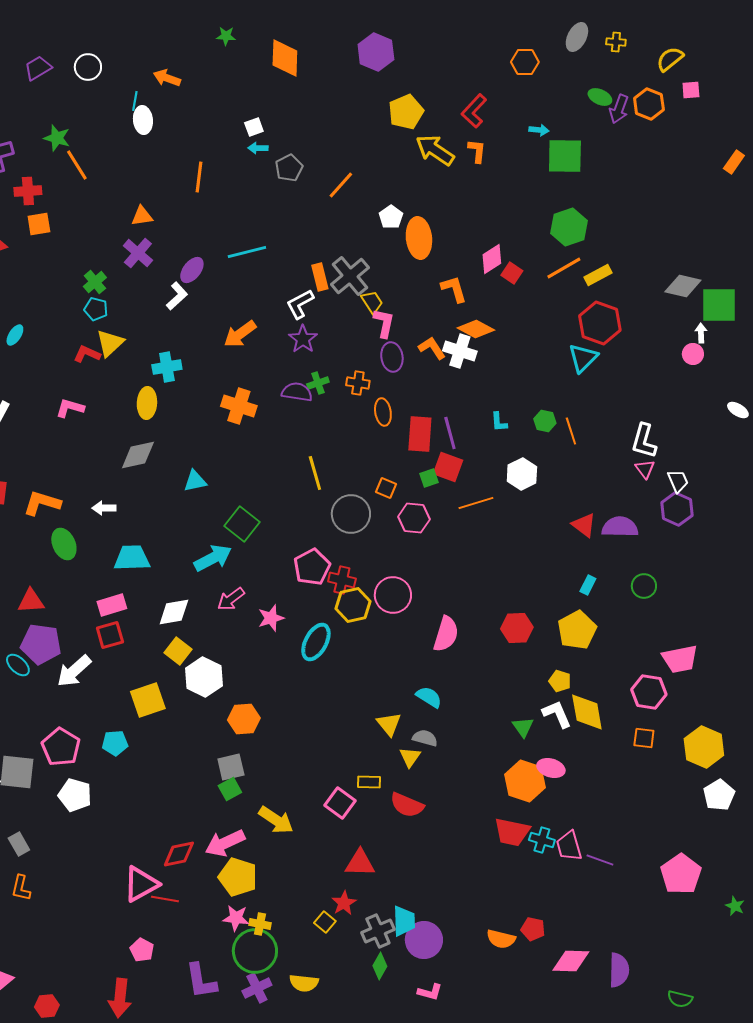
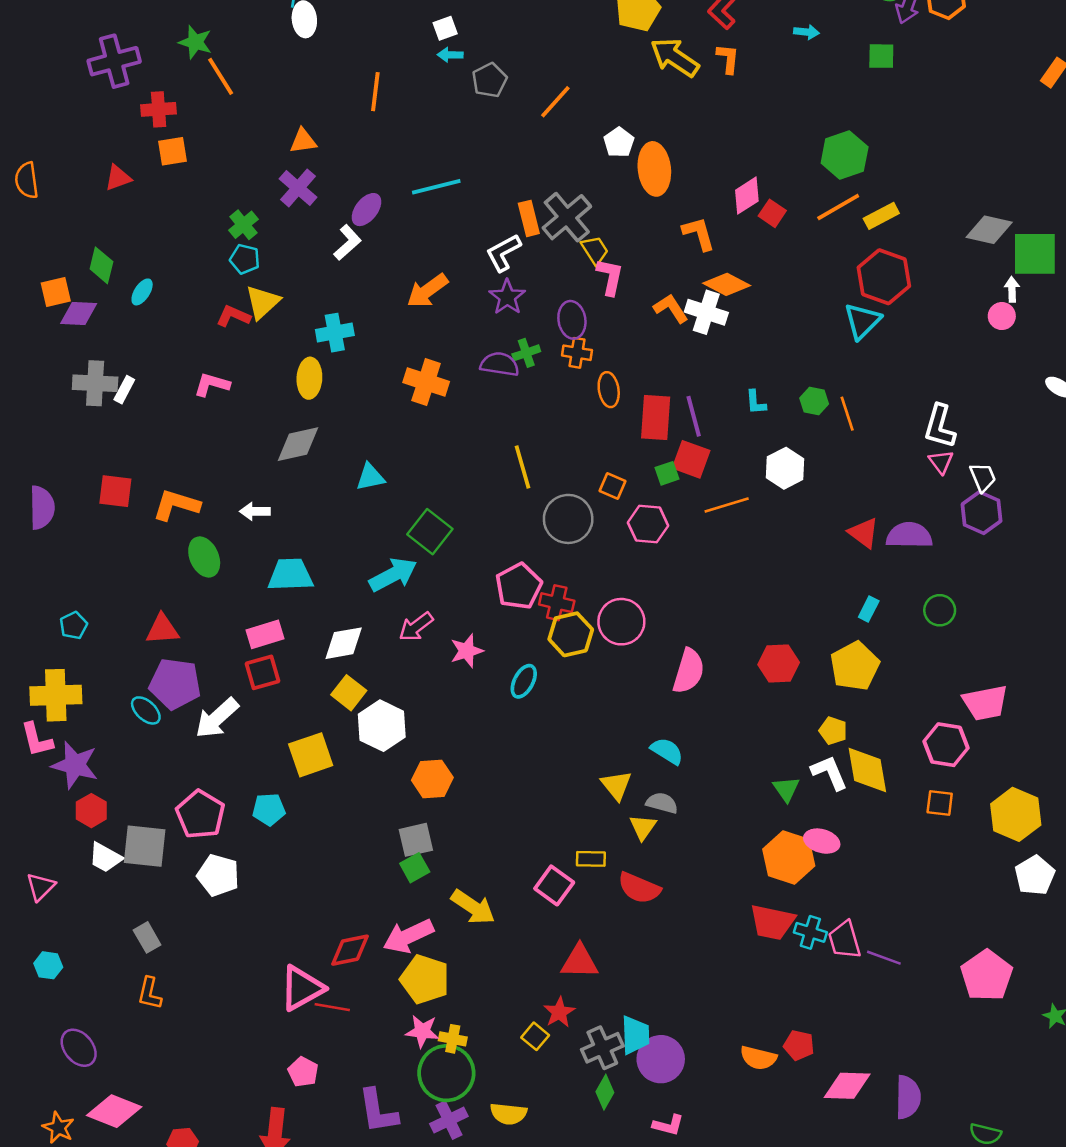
green square: (565, 156) -> (881, 56), moved, size x0.6
purple ellipse: (392, 357) -> (572, 320), moved
cyan ellipse: (316, 642) -> (524, 681), size x0.7

